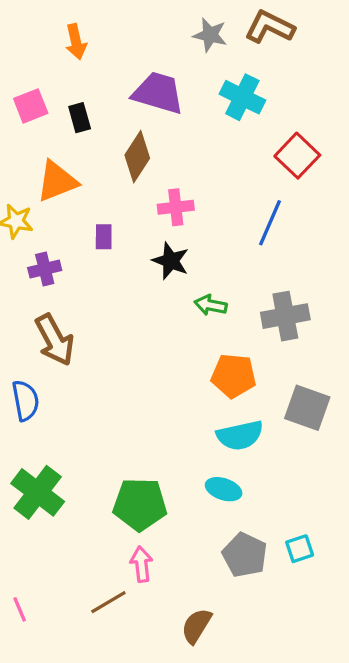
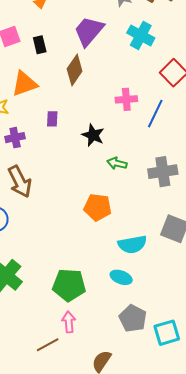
purple trapezoid: (158, 93) -> (89, 31), turned -68
pink cross: (176, 207) -> (126, 99), moved
orange pentagon: (234, 376) -> (98, 207), moved
cyan square: (300, 549) -> (167, 333), moved, size x1.5

